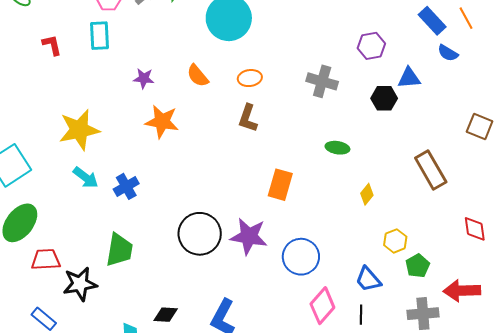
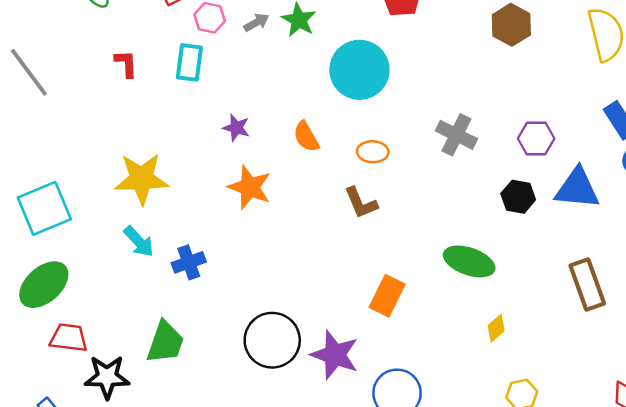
blue triangle: (409, 78) -> (577, 188), size x1.5
gray cross: (322, 81) -> (456, 135), moved
black hexagon: (384, 98) -> (518, 197), moved
brown L-shape: (248, 118) -> (361, 203), turned -52
green ellipse: (337, 148) -> (469, 261), size x1.6
brown rectangle: (431, 170) -> (587, 284), moved

